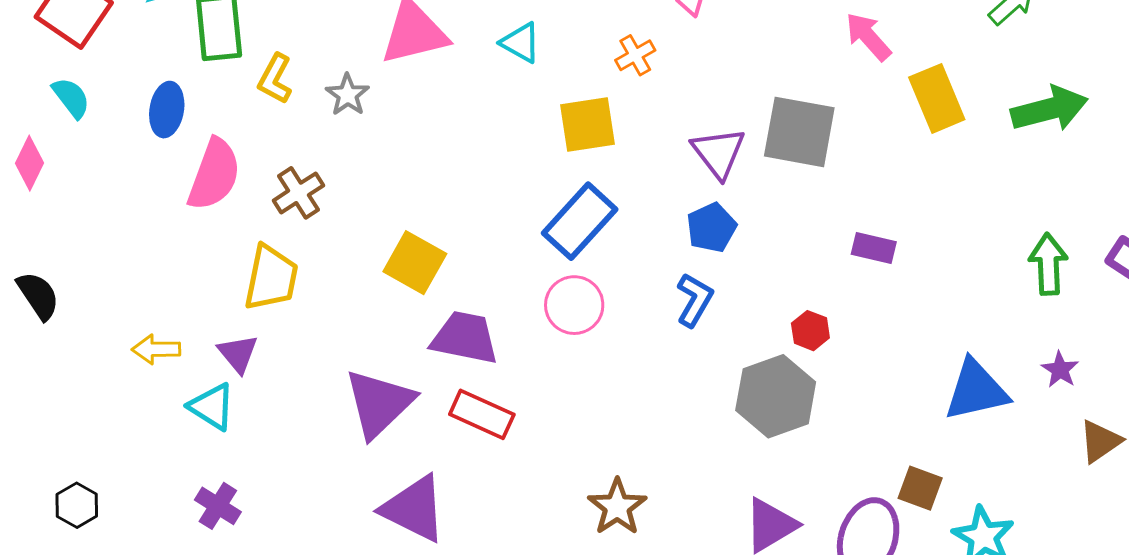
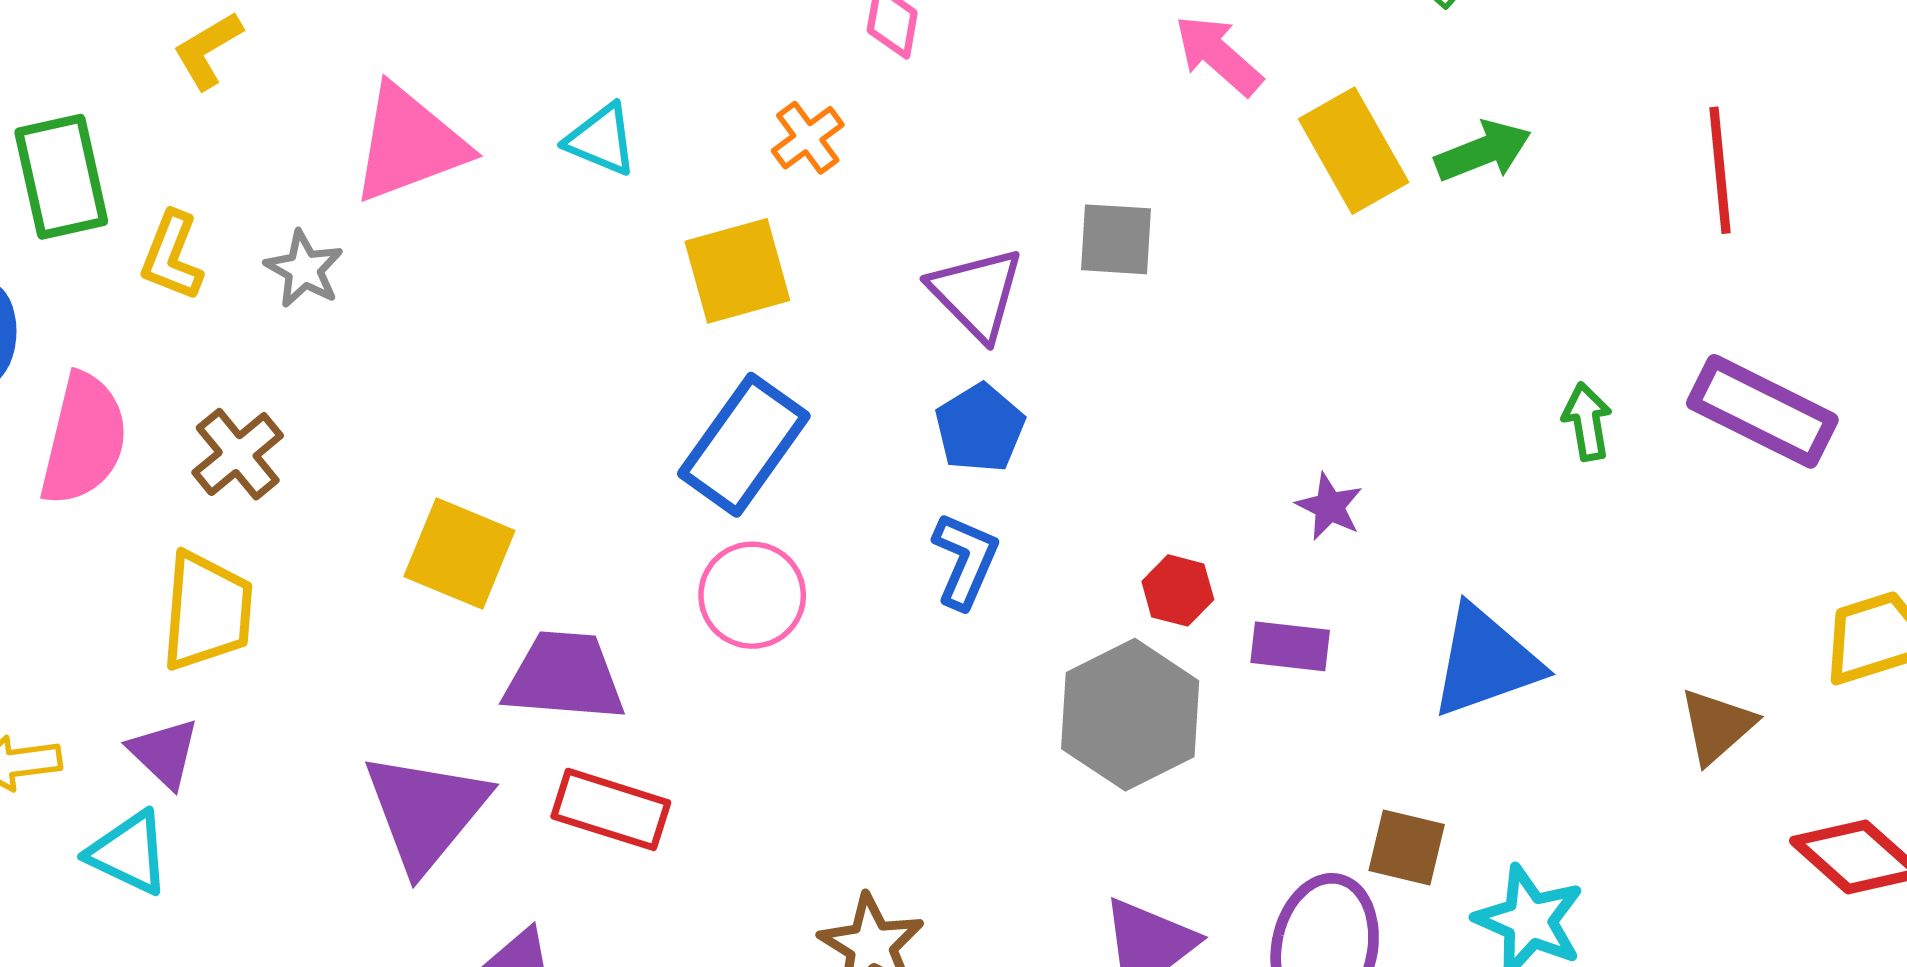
green arrow: (1049, 109) -> (1483, 151), moved, size x0.7
gray square: (799, 132) -> (1116, 239), size x0.6
purple rectangle: (874, 248) -> (1290, 646), moved
green arrow: (1048, 264) -> (1587, 422), size x0.7
purple star: (1060, 370) -> (1329, 507), moved

